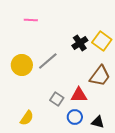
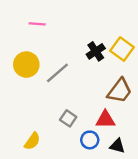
yellow circle: (22, 65) -> (26, 65), moved
red triangle: (79, 95) -> (105, 120), moved

